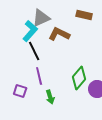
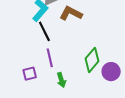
purple square: (20, 91) -> (30, 74), turned -32

